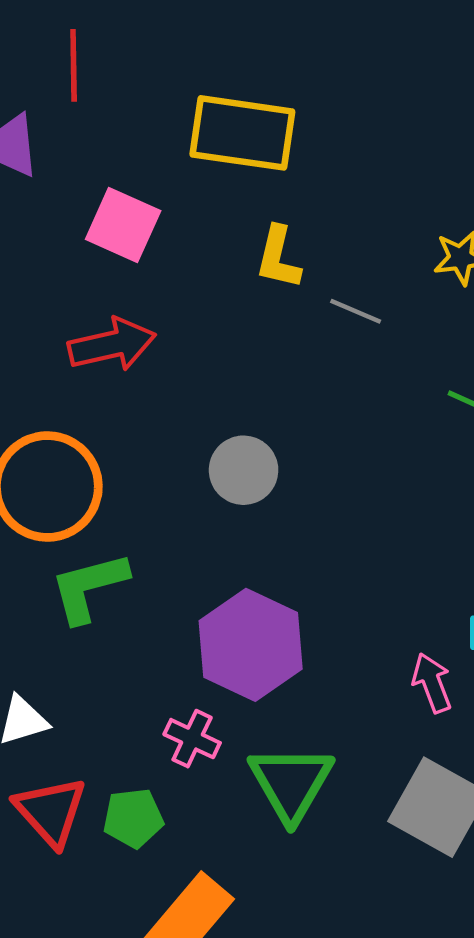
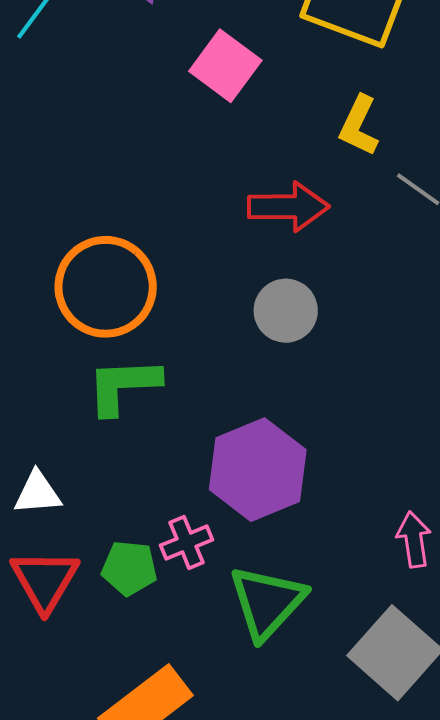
red arrow: (112, 345) -> (288, 207), moved
pink cross: (192, 739) -> (187, 543), turned 30
green pentagon: (133, 818) -> (129, 568), moved

